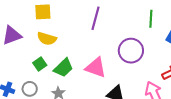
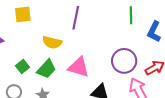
yellow semicircle: (47, 39) -> (52, 42), moved
purple circle: (131, 51) -> (124, 61), moved

